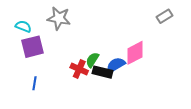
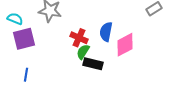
blue semicircle: (116, 65) -> (106, 32), moved, turned -48
red cross: (79, 69) -> (79, 38), moved

